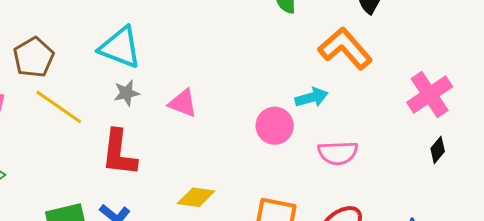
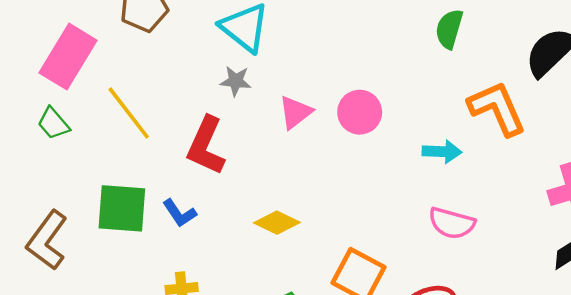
pink triangle: (183, 103) -> (295, 112), turned 44
yellow line: (59, 107) -> (129, 113), moved
pink circle: (275, 126) -> (360, 112), moved

